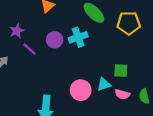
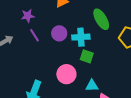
green square: (121, 71) -> (87, 56), moved
pink circle: (81, 90) -> (66, 74), moved

